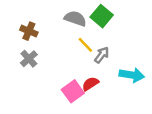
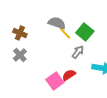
green square: (102, 16) -> (85, 32), moved
yellow line: (85, 45) -> (65, 33), moved

